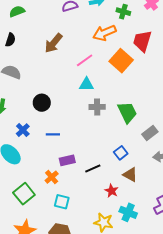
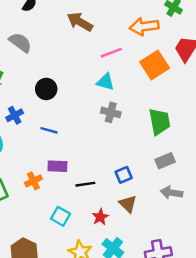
brown arrow: (53, 43) -> (80, 22), turned 65
green trapezoid: (127, 112) -> (160, 122), moved
cyan square: (62, 202) -> (61, 216), moved

